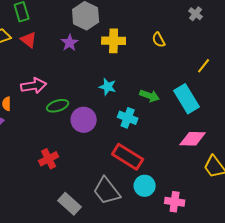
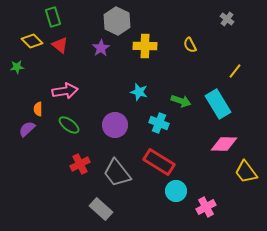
green ellipse: (58, 106) -> (69, 125), moved, turned 55
gray trapezoid: (107, 191) -> (117, 173), moved
pink cross: (175, 202) -> (206, 207), turned -36

